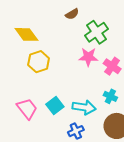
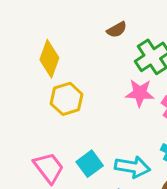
yellow diamond: (26, 34) -> (49, 59), turned 55

